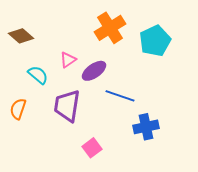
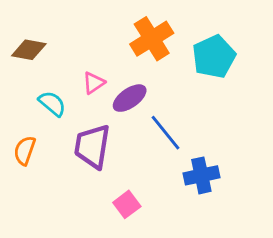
brown diamond: (21, 36) -> (29, 50), turned -30
blue line: (120, 96) -> (166, 133), turned 32

